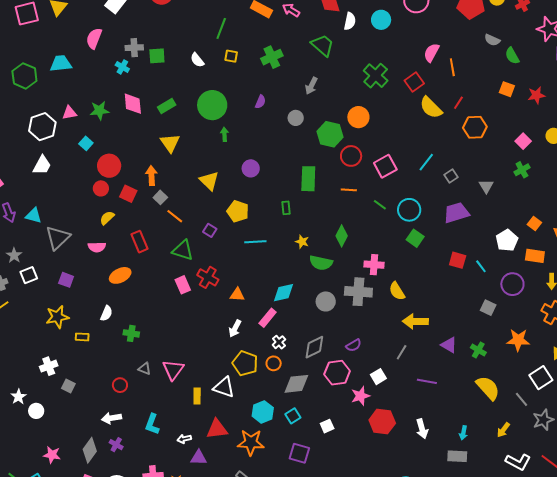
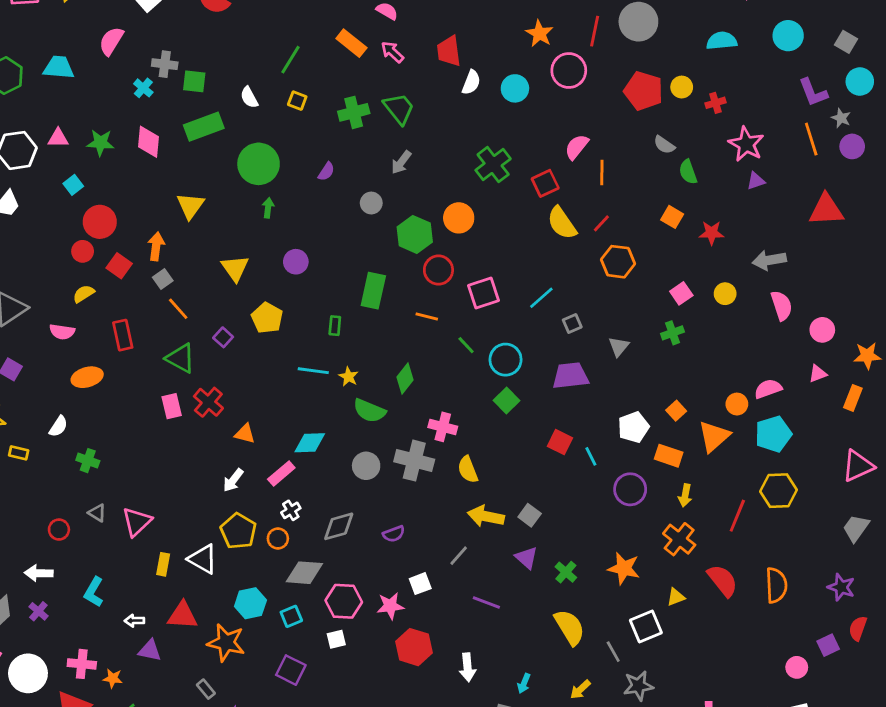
green trapezoid: (323, 45) -> (399, 109), moved
green rectangle: (167, 106) -> (204, 127), moved, size x1.5
cyan line: (255, 242) -> (313, 371), moved
gray square: (488, 308) -> (530, 515), moved
pink hexagon: (337, 373) -> (344, 601), moved

